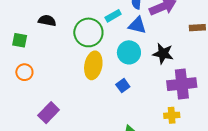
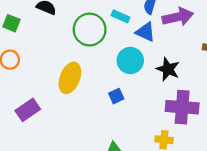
cyan rectangle: (113, 16) -> (121, 16), turned 42
yellow ellipse: (93, 65) -> (70, 78), moved

